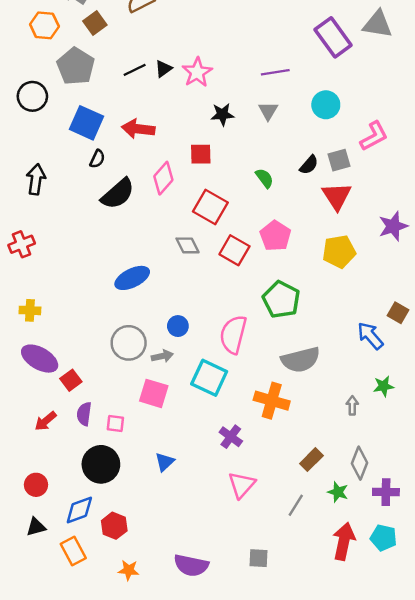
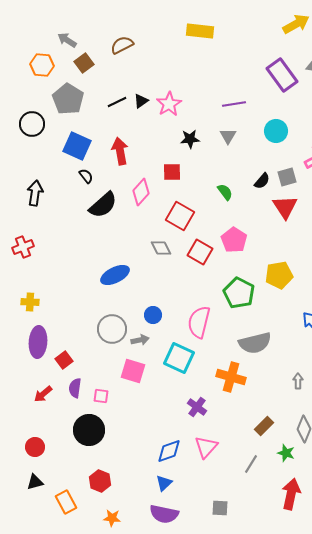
red arrow: (138, 129) -> (120, 151), turned 72
black semicircle: (97, 159) -> (86, 176), turned -63
yellow pentagon: (339, 251) -> (279, 275), moved
purple ellipse: (40, 359) -> (38, 342), turned 64
blue triangle: (165, 462) -> (164, 483), moved
blue diamond: (79, 510) -> (169, 451), moved

